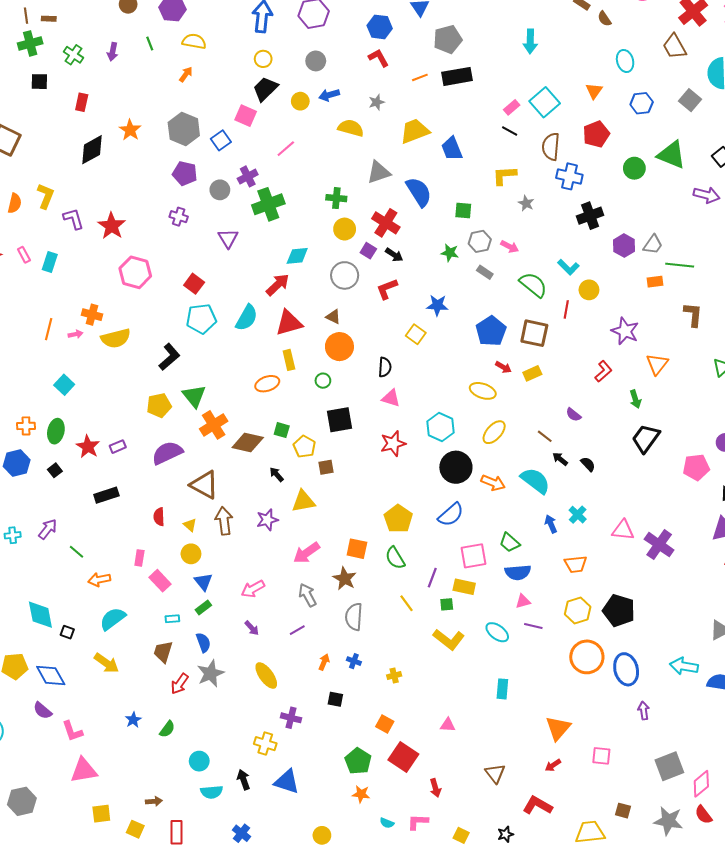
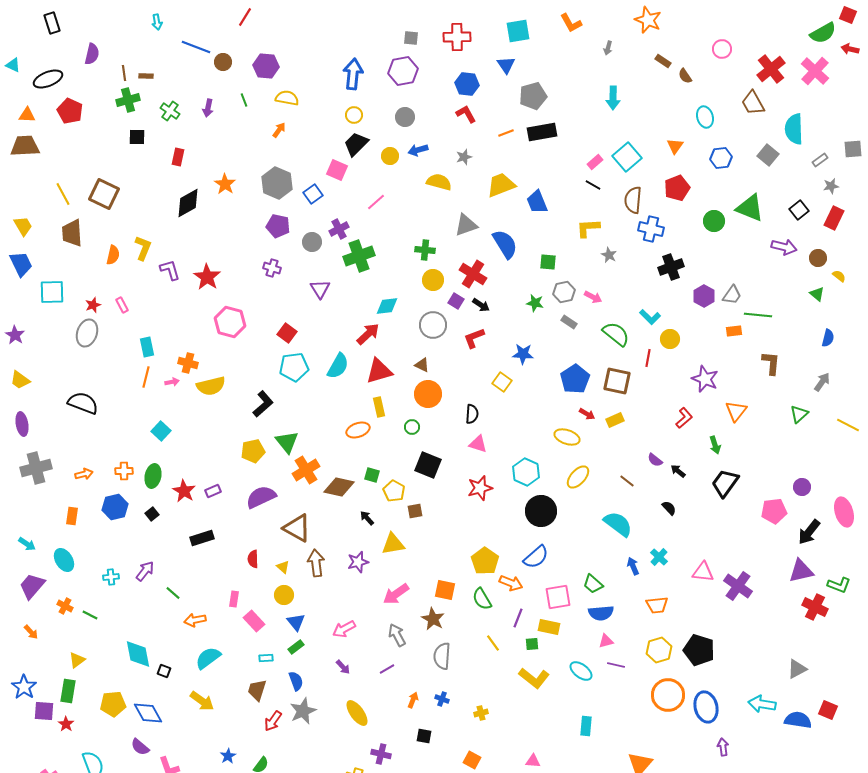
cyan rectangle: (50, 262) -> (147, 347), moved, turned -30
black square: (339, 420) -> (428, 465), turned 32
black arrow: (560, 459) -> (678, 471), moved
orange arrow: (493, 483) -> (511, 583), moved

